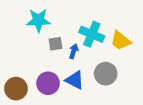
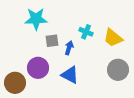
cyan cross: (92, 34) -> (86, 32), size x0.6
gray circle: (106, 74) -> (118, 70), moved
purple circle: (48, 83) -> (38, 68), moved

